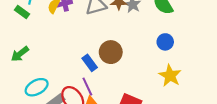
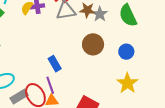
brown circle: (111, 52) -> (93, 44), moved

